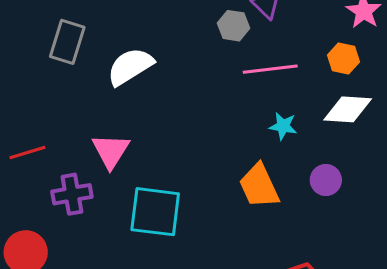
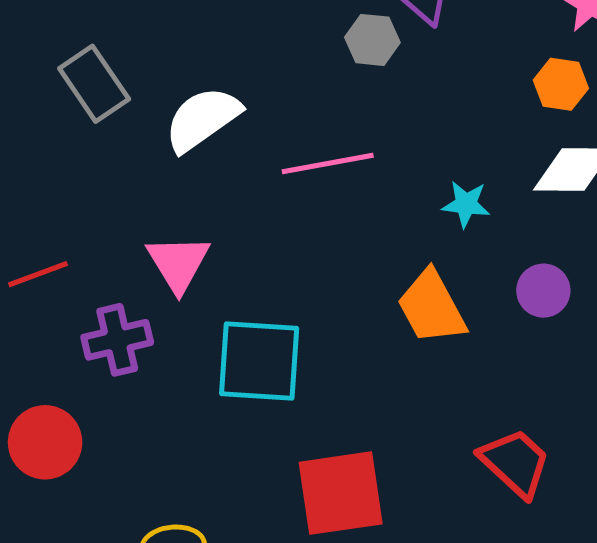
gray rectangle: (67, 42) -> (94, 84), turned -48
pink line: (270, 69) -> (328, 163), moved

